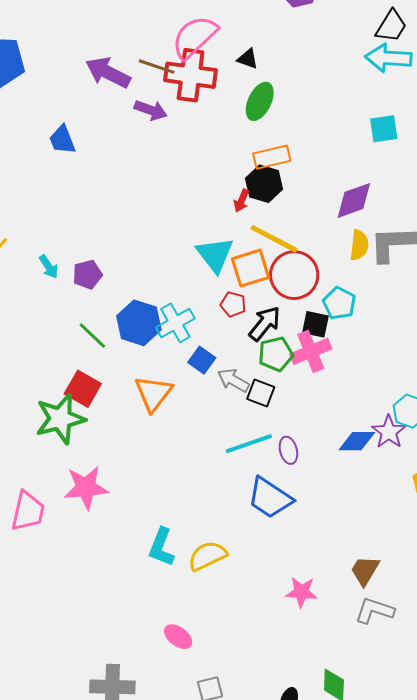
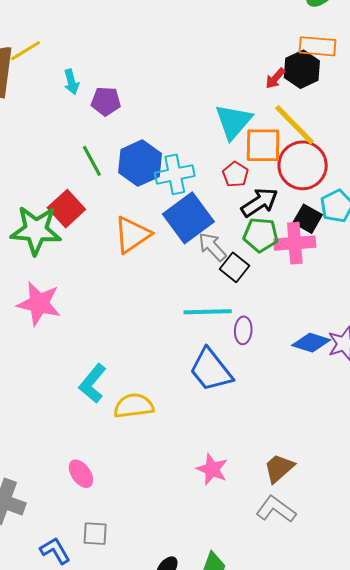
blue square: (202, 360) -> (188, 218), size x1.8

